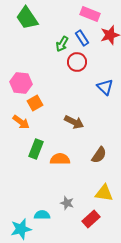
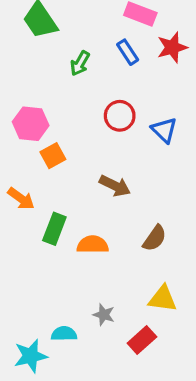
green arrow: (62, 44) -> (80, 63), moved
red circle: (77, 62) -> (120, 116), moved
orange arrow: (21, 122) -> (21, 199), moved

